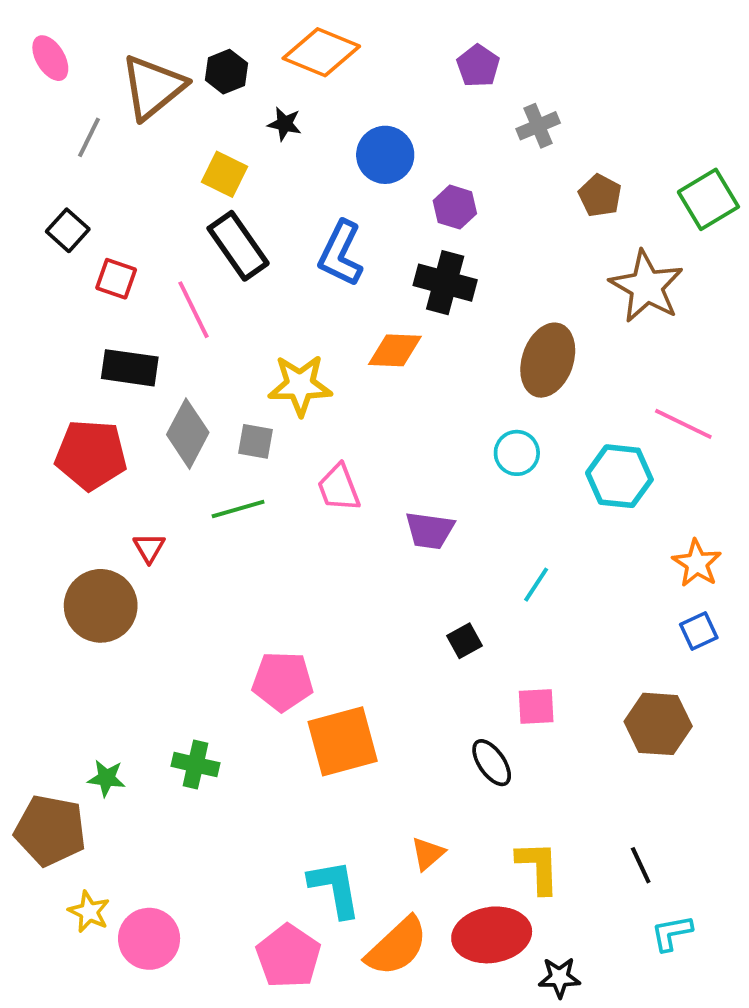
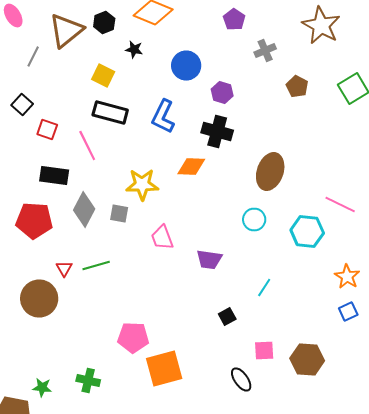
black rectangle: (238, 246) -> (110, 112), turned -40
brown star: (646, 286) -> (321, 26), moved
green line: (238, 509) -> (96, 266), moved
brown hexagon: (658, 724) -> (307, 360), moved

